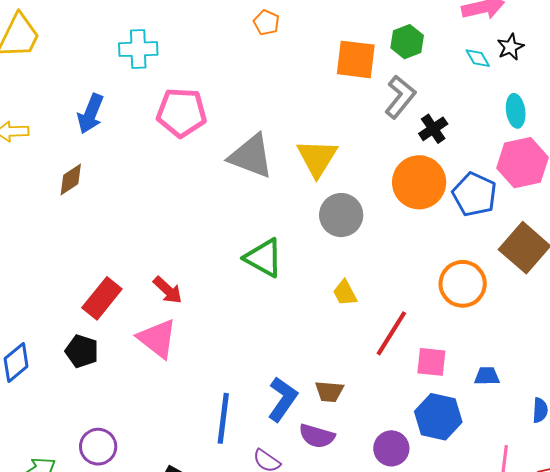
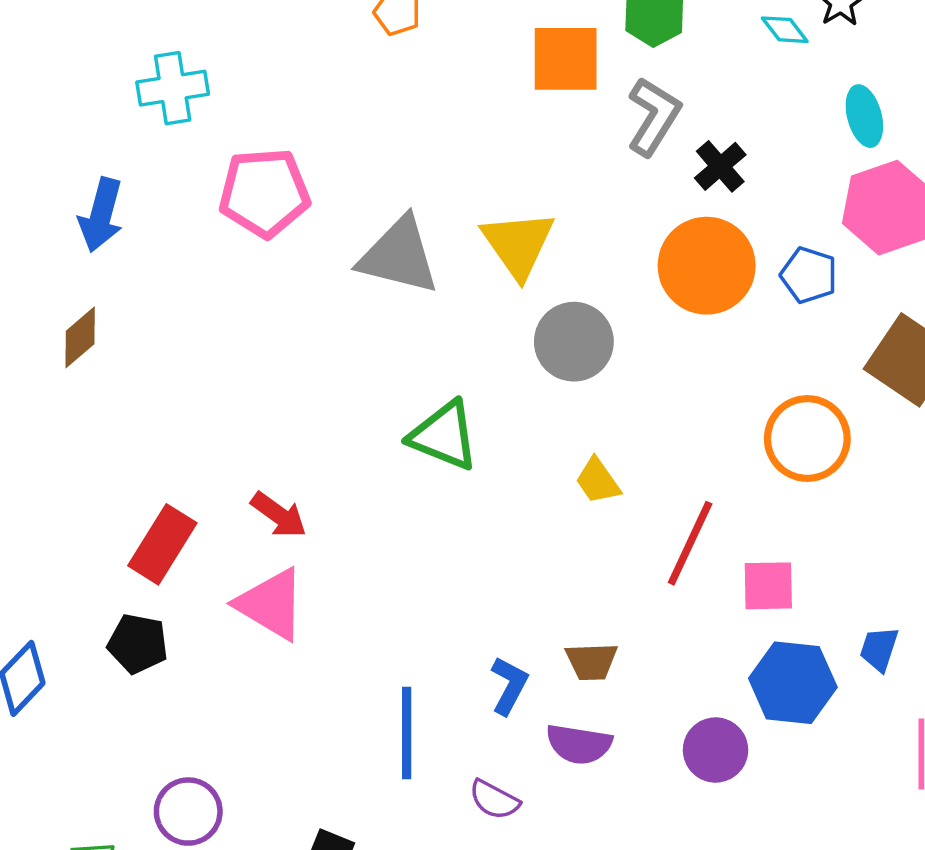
blue pentagon: (475, 194) -> (809, 275), size x0.7
blue trapezoid: (487, 376) -> (879, 649), moved, turned -64
blue L-shape: (283, 399) -> (509, 686), size x0.7

